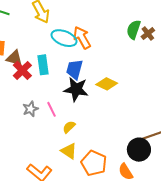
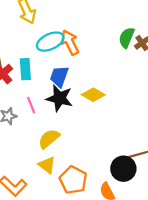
cyan ellipse: (64, 38) -> (50, 42), turned -50
pink line: (52, 109) -> (31, 105), moved
yellow semicircle: (69, 127) -> (49, 139), size x1.5

